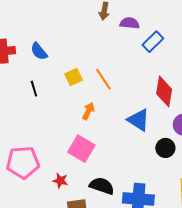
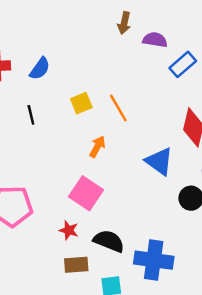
blue semicircle: (39, 51) -> (40, 69), turned -108
red star: (60, 181) -> (69, 230), moved

